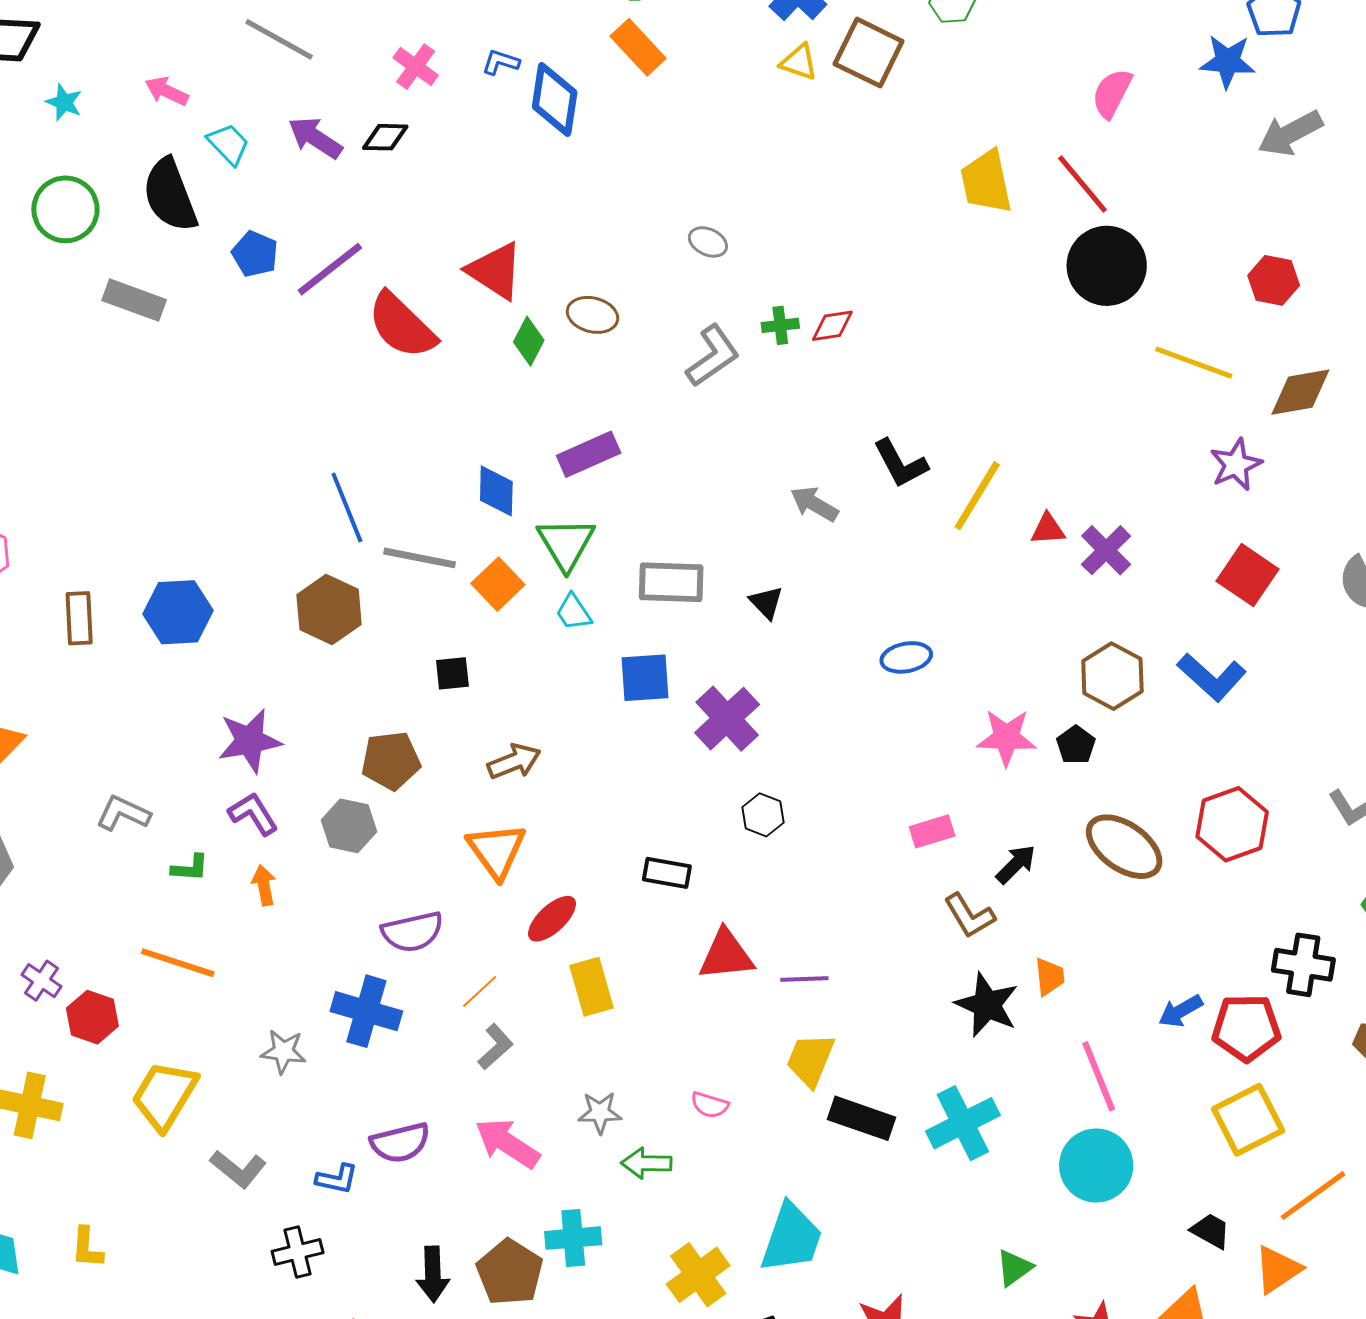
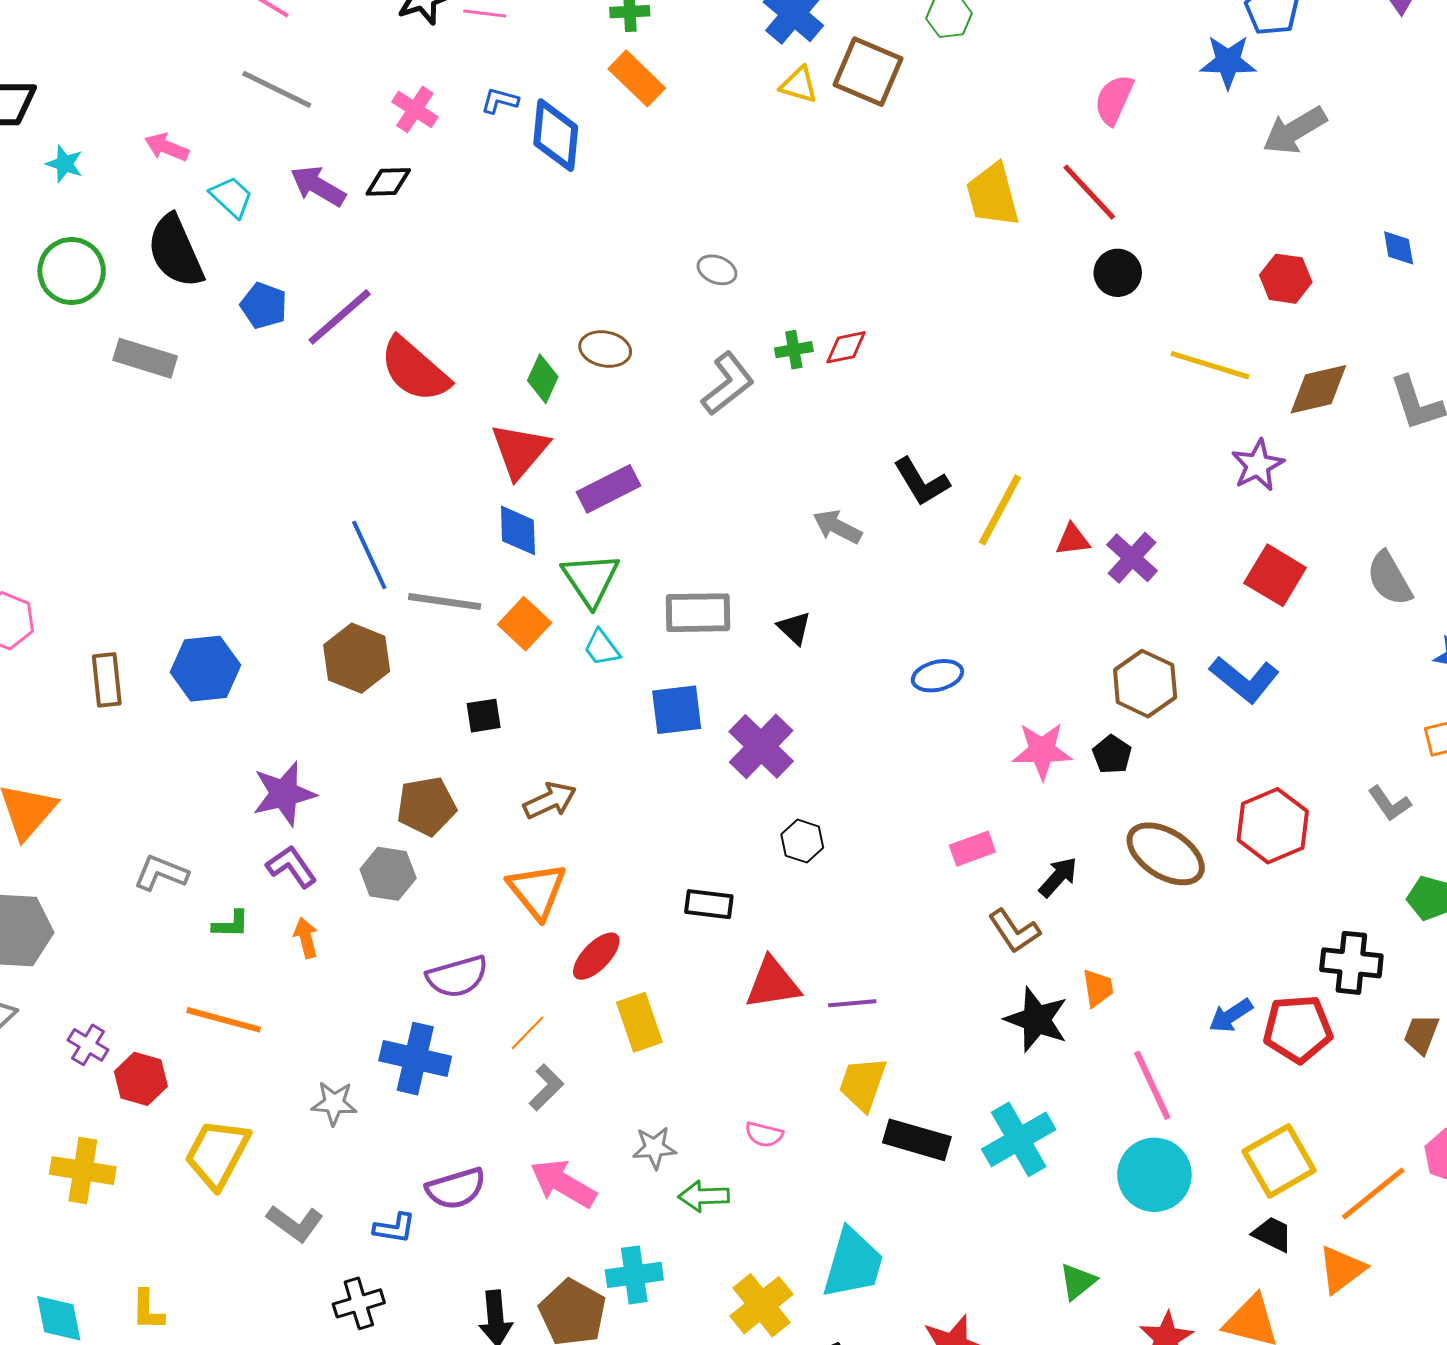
black circle: (1107, 266) -> (1118, 273), size x0.6
red triangle: (495, 271) -> (520, 451), moved, turned 40
yellow square: (1248, 1120) -> (1279, 1161), moved

